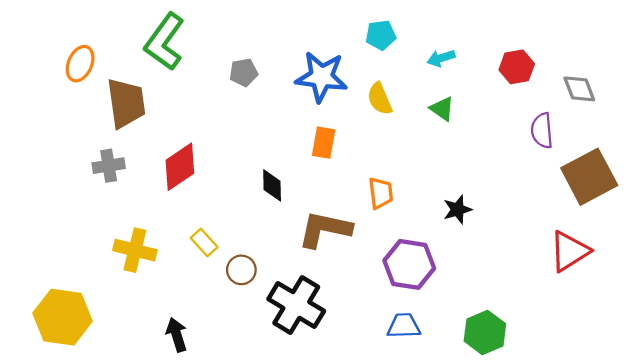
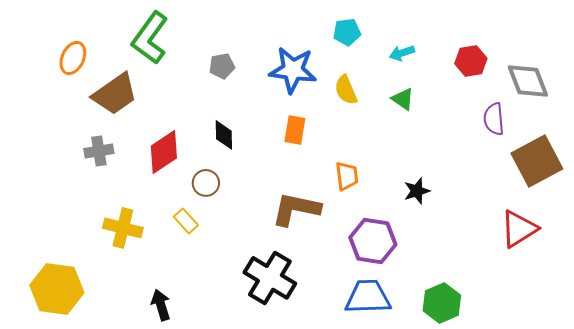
gray diamond: (579, 89) -> (528, 81), size x1.4
brown trapezoid: (126, 103) -> (115, 94), turned 63
black diamond: (272, 185) -> (224, 135), moved
brown circle: (241, 270) -> (206, 183), moved
blue trapezoid: (404, 326) -> (368, 297), size x1.5

